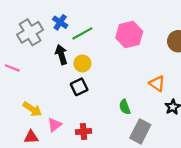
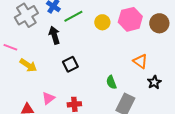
pink hexagon: (129, 35) -> (130, 19), moved
yellow circle: (82, 63) -> (102, 22), moved
yellow arrow: (32, 109) -> (28, 65), moved

